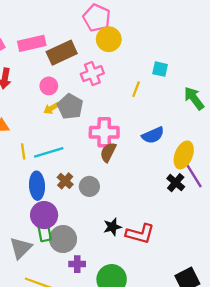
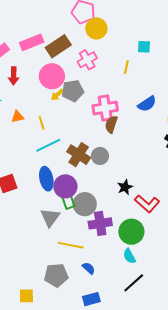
pink circle: (49, 86) -> (52, 76), size x1.6
gray pentagon: (70, 107) -> (73, 91), turned -30
yellow line: (23, 151) -> (42, 123), moved
cyan line: (49, 152) -> (48, 145), moved
brown cross: (65, 181) -> (79, 155), size x1.6
blue ellipse: (37, 186) -> (46, 179), moved
red L-shape: (140, 234) -> (147, 204), moved, turned 35
purple cross: (77, 264) -> (100, 223), size x1.6

